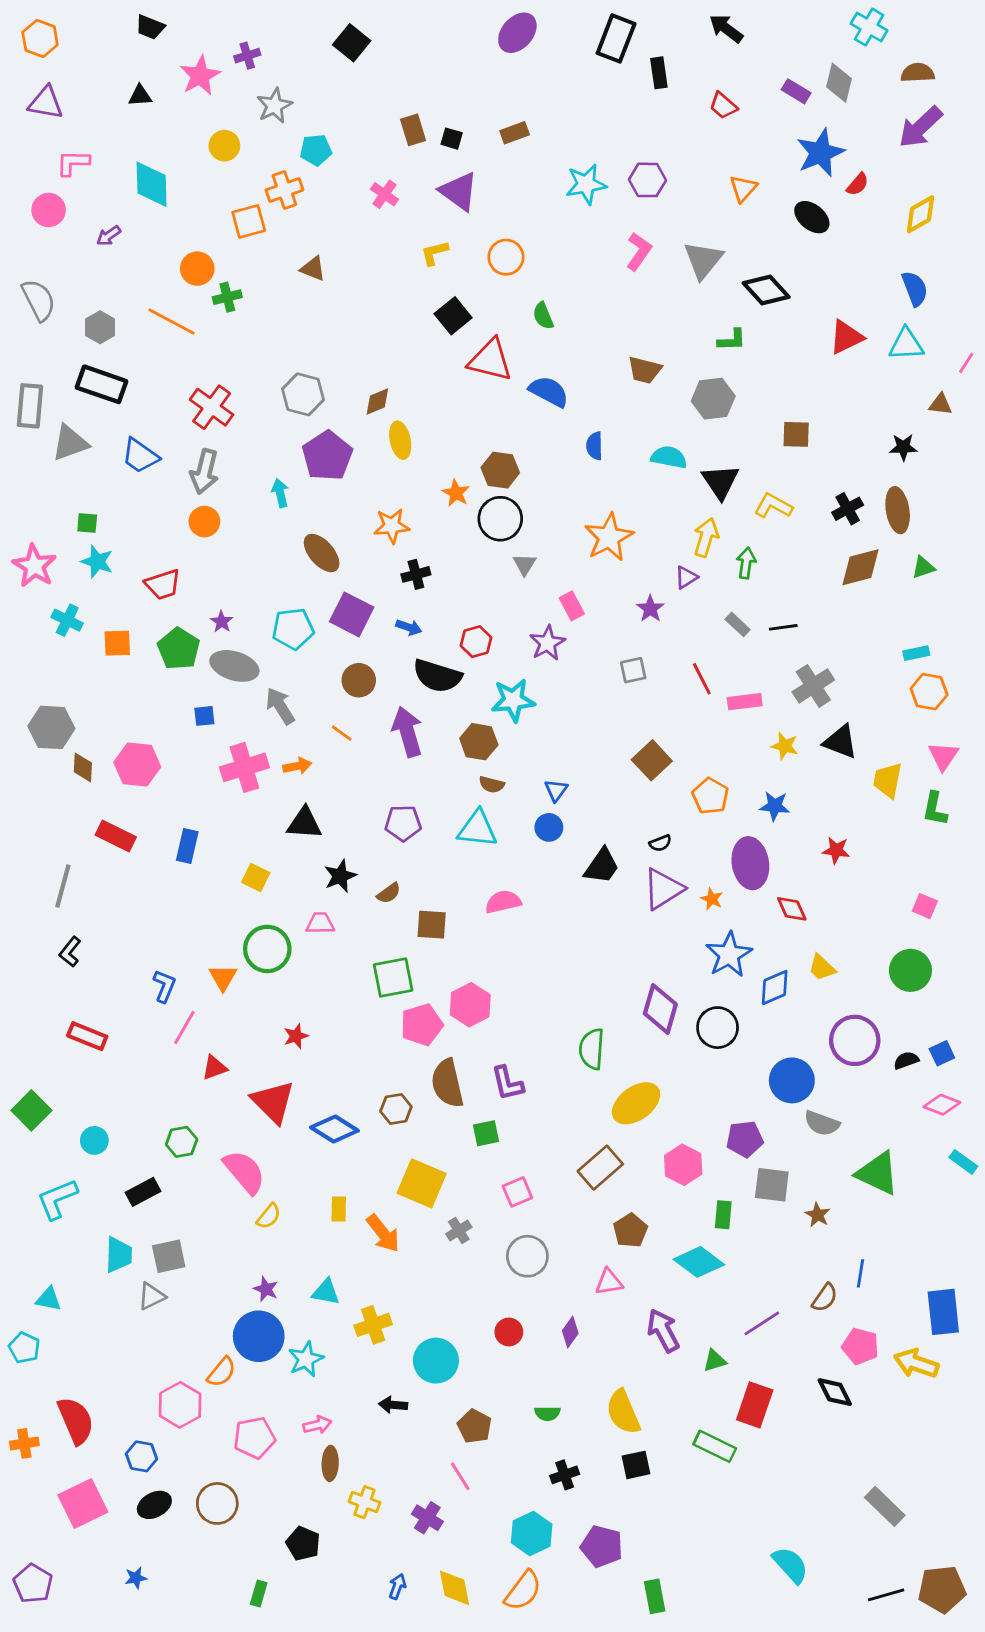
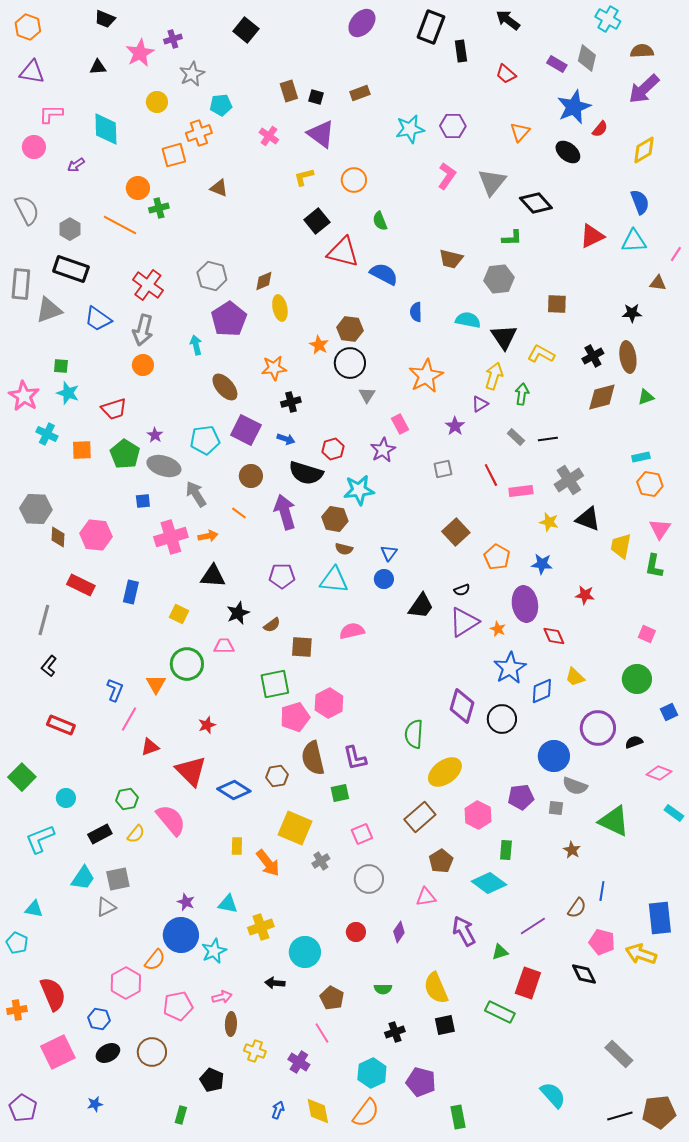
blue square: (942, 1053) -> (669, 712), moved
gray square: (772, 1185) -> (556, 808), moved, size x0.6
yellow semicircle: (269, 1216) -> (136, 834), moved
cyan trapezoid: (119, 1255) -> (83, 878), turned 32

